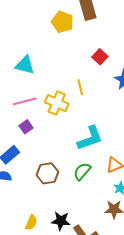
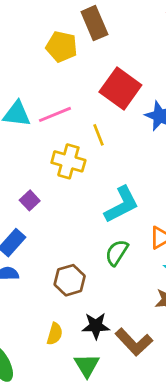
red square: (100, 57) -> (120, 89), size x1.8
pink line: (25, 101) -> (55, 114), moved
brown hexagon: (47, 173) -> (70, 280), moved

